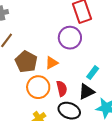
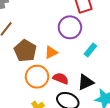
cyan rectangle: (93, 73) -> (90, 50), moved
red semicircle: (62, 89) -> (61, 78), turned -56

